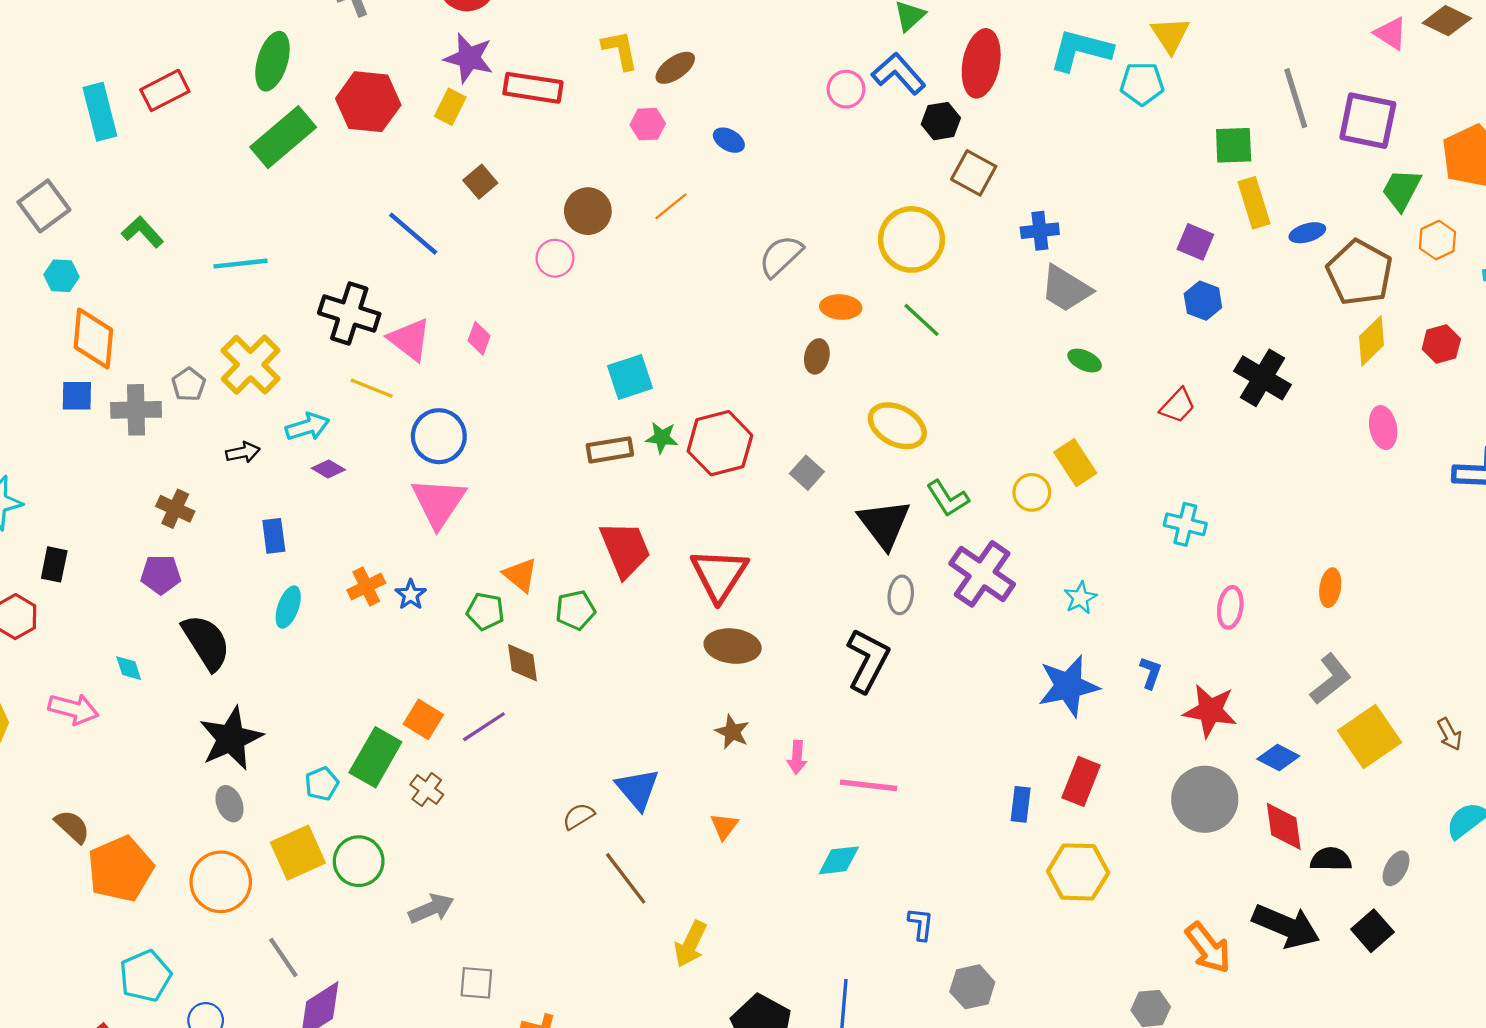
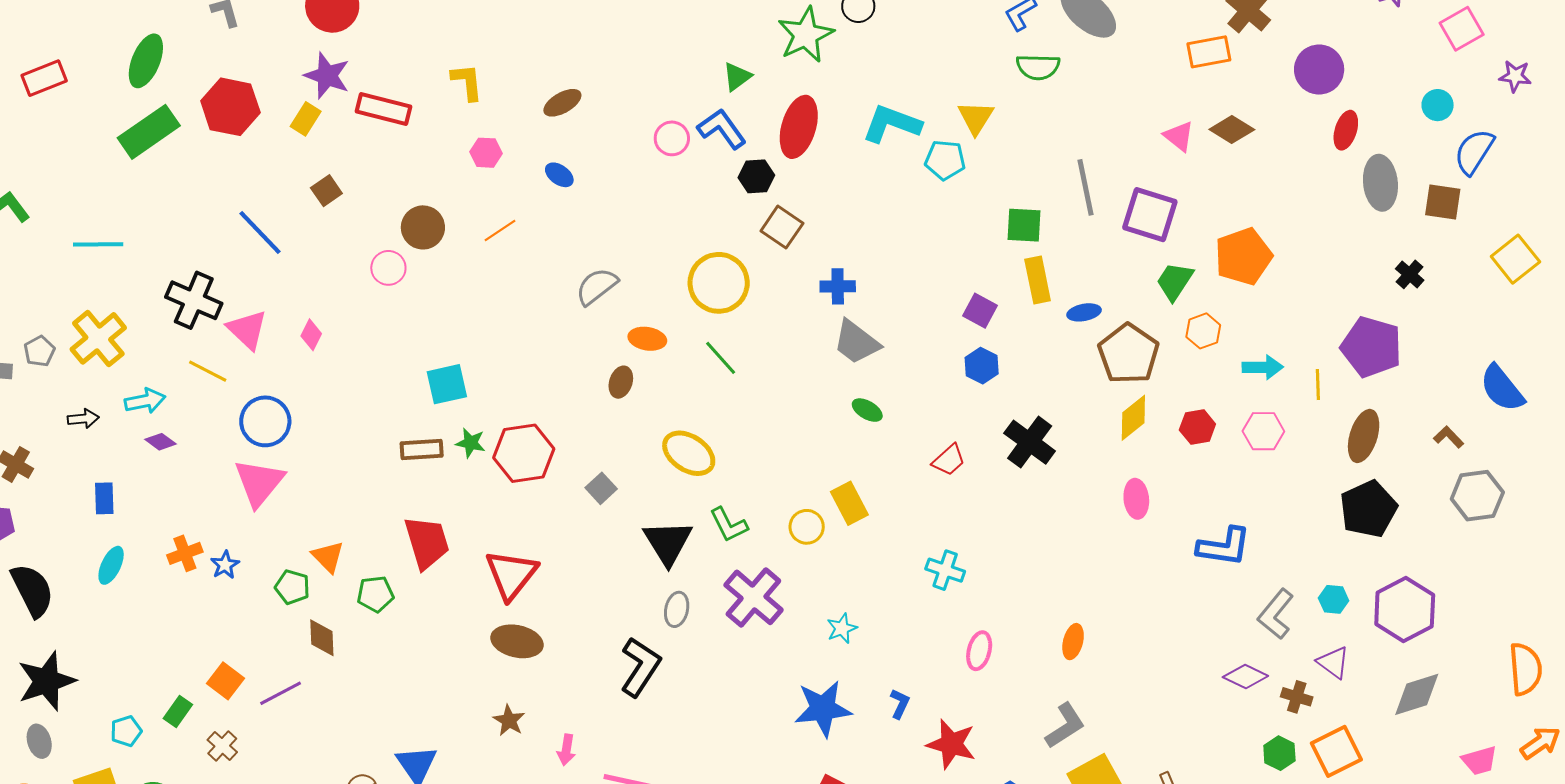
brown ellipse: (675, 68) -> (562, 103), moved
green rectangle: (375, 757) -> (178, 712), size x0.6

